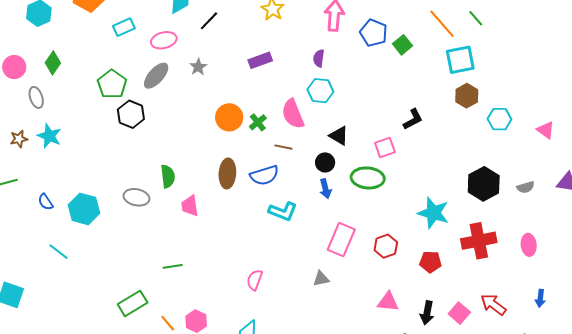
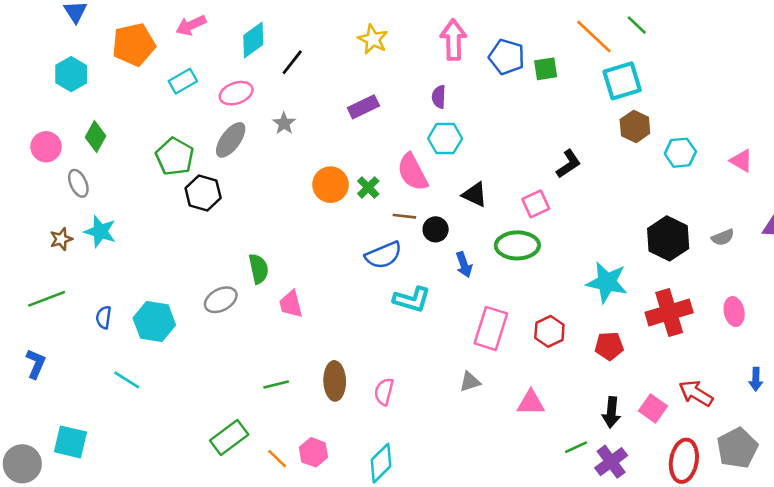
green square: (403, 45) -> (546, 69), turned 36
black circle: (325, 162) -> (436, 229), moved
brown ellipse: (227, 174) -> (335, 381), moved
gray ellipse: (136, 197) -> (221, 300), turned -35
blue semicircle: (46, 202) -> (104, 317), turned 48
pink triangle: (388, 302) -> (531, 403), moved

